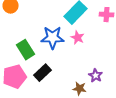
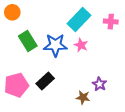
green rectangle: (26, 50) -> (28, 41), moved

